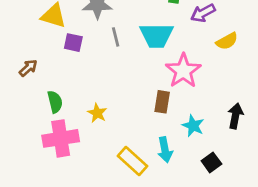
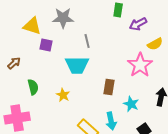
cyan trapezoid: (156, 36) -> (77, 65), moved
gray line: (116, 37) -> (87, 41), moved
pink star: (183, 71) -> (140, 65), moved
pink cross: (61, 138) -> (17, 118), moved

